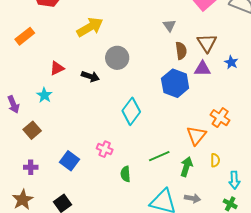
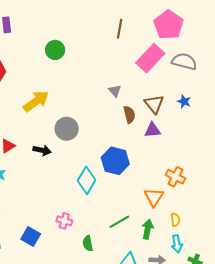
blue star: (231, 62) -> (184, 101), moved
blue hexagon: (175, 83) -> (115, 161), moved
cyan arrow: (234, 180) -> (177, 244), moved

